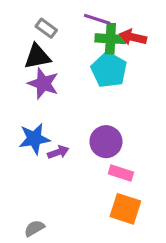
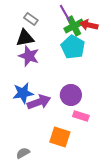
purple line: (97, 19) -> (65, 13), turned 42
green cross: (110, 39) -> (74, 26), turned -30
purple arrow: (58, 152) -> (39, 102), size x1.6
orange square: (125, 209) -> (60, 137), moved

